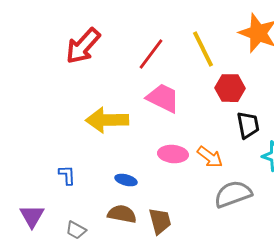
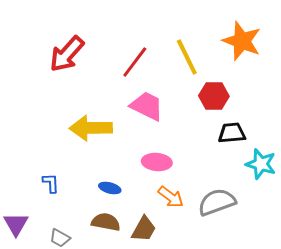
black trapezoid: (248, 125) -> (232, 133), turned -84
orange arrow: (210, 157) -> (171, 197), moved
brown trapezoid: (160, 221) -> (144, 229), turned 44

